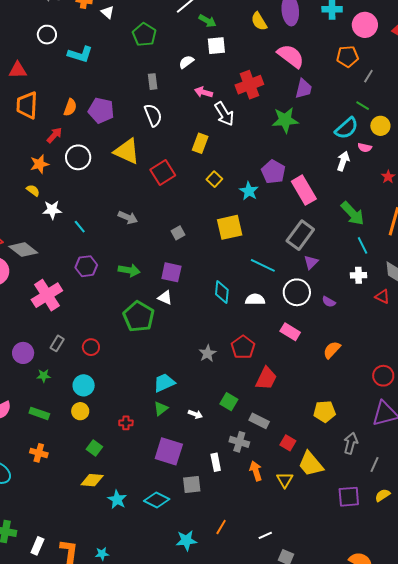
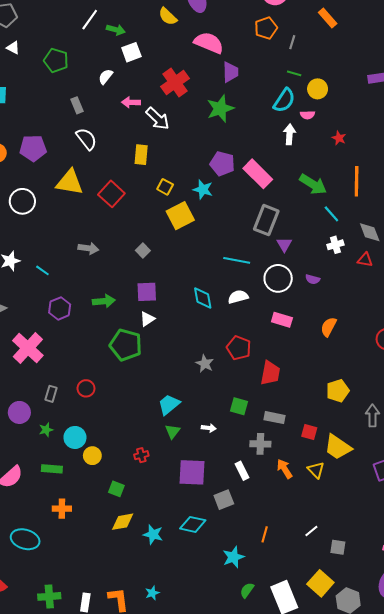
yellow square: (230, 227) -> (180, 216), moved
white triangle: (165, 298) -> (147, 319), turned -42
cyan circle: (84, 385) -> (75, 437), moved

